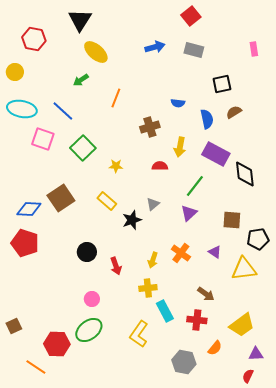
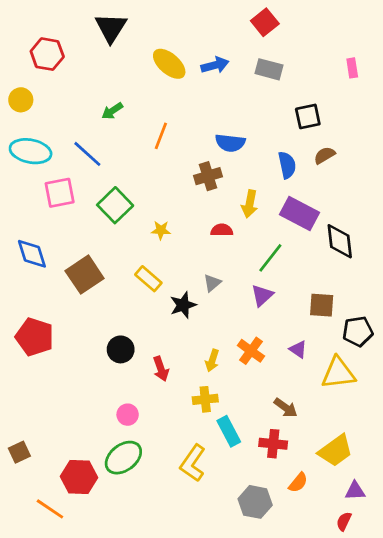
yellow ellipse: (96, 52) -> (169, 64), moved
blue semicircle: (178, 103) -> (230, 143), moved, size x1.5
pink square: (43, 139) -> (60, 193), turned -30
blue diamond: (29, 209) -> (32, 254), moved, turned 70

